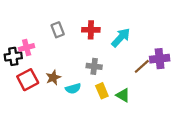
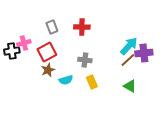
cyan arrow: (121, 38) -> (129, 46), moved
red square: (28, 80) -> (47, 52), moved
green triangle: (123, 95) -> (130, 86), moved

